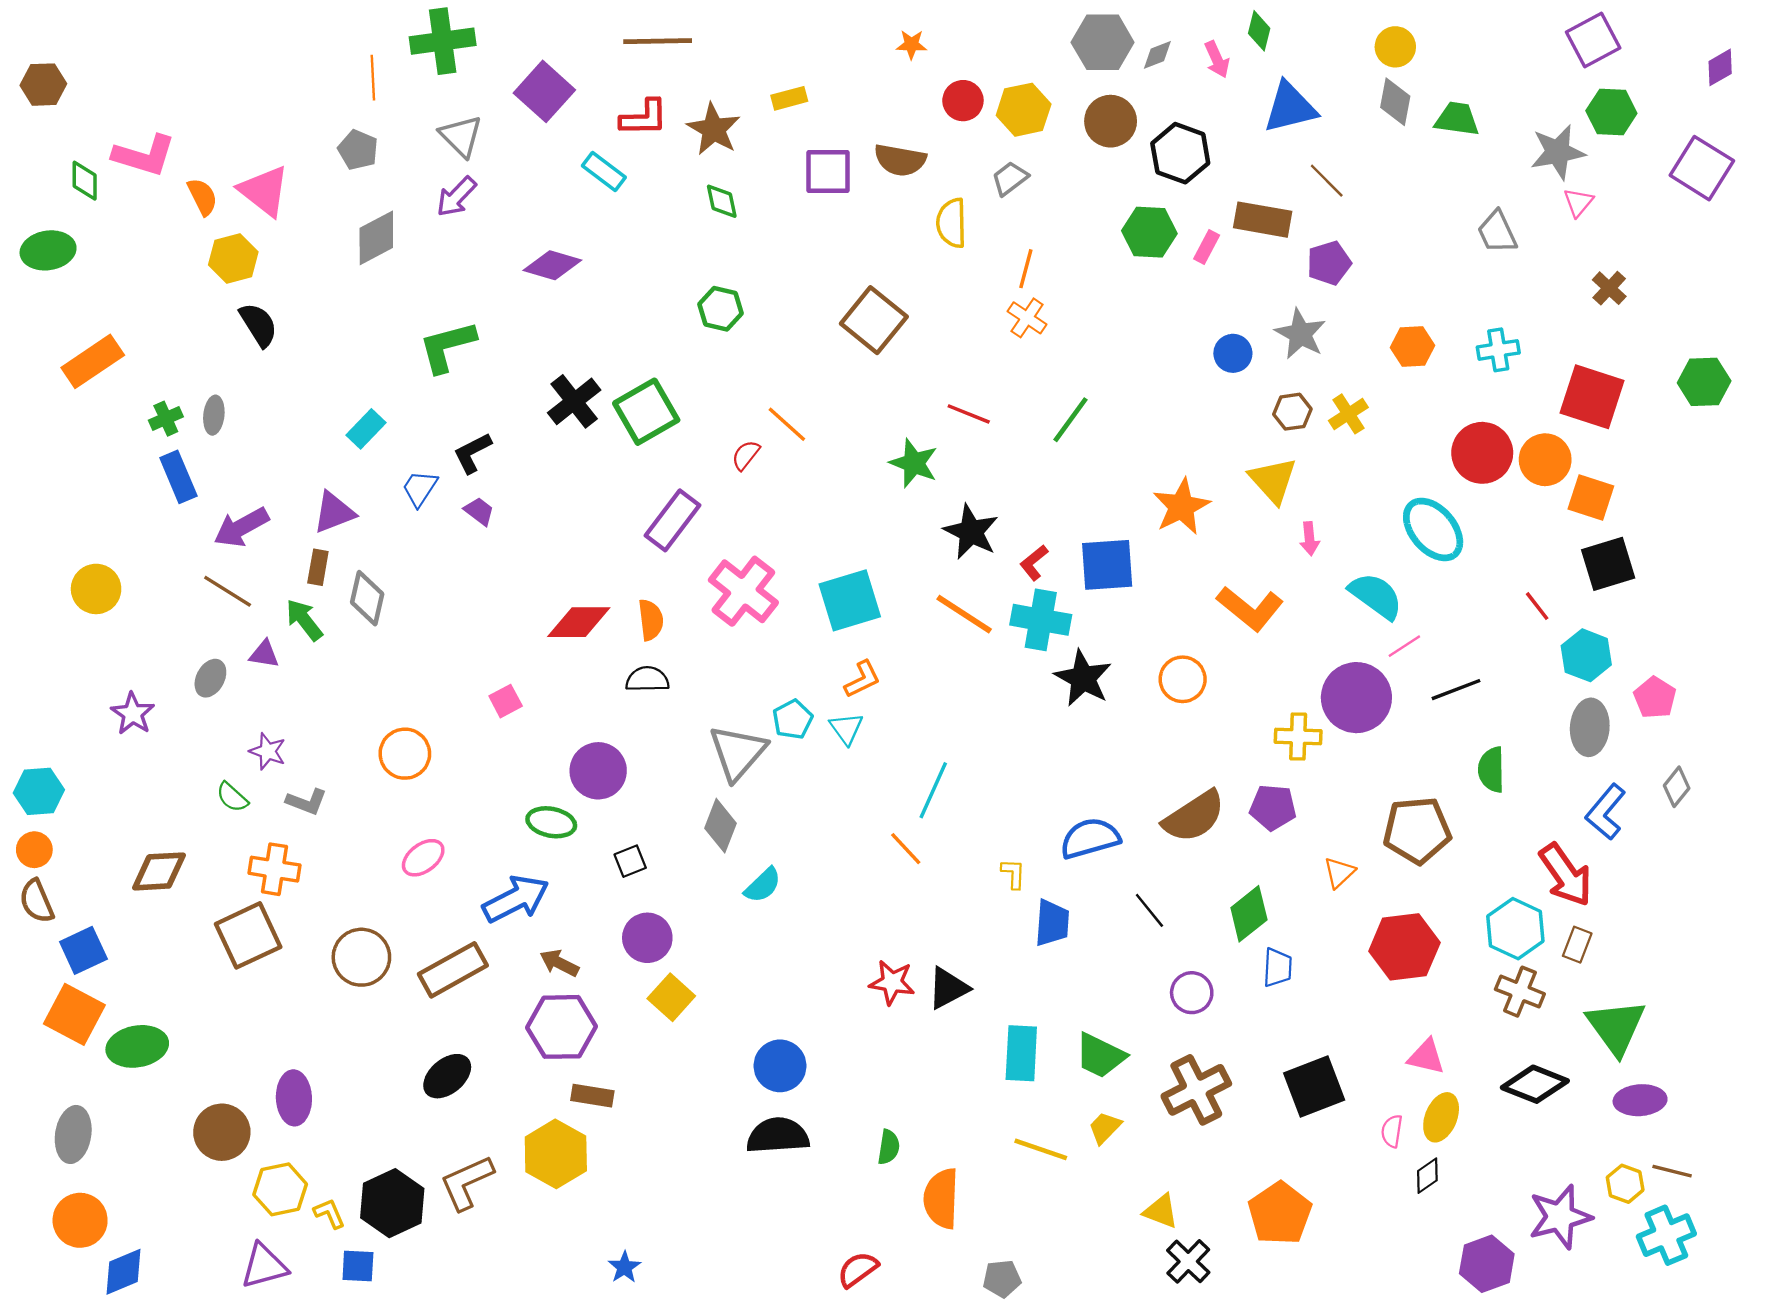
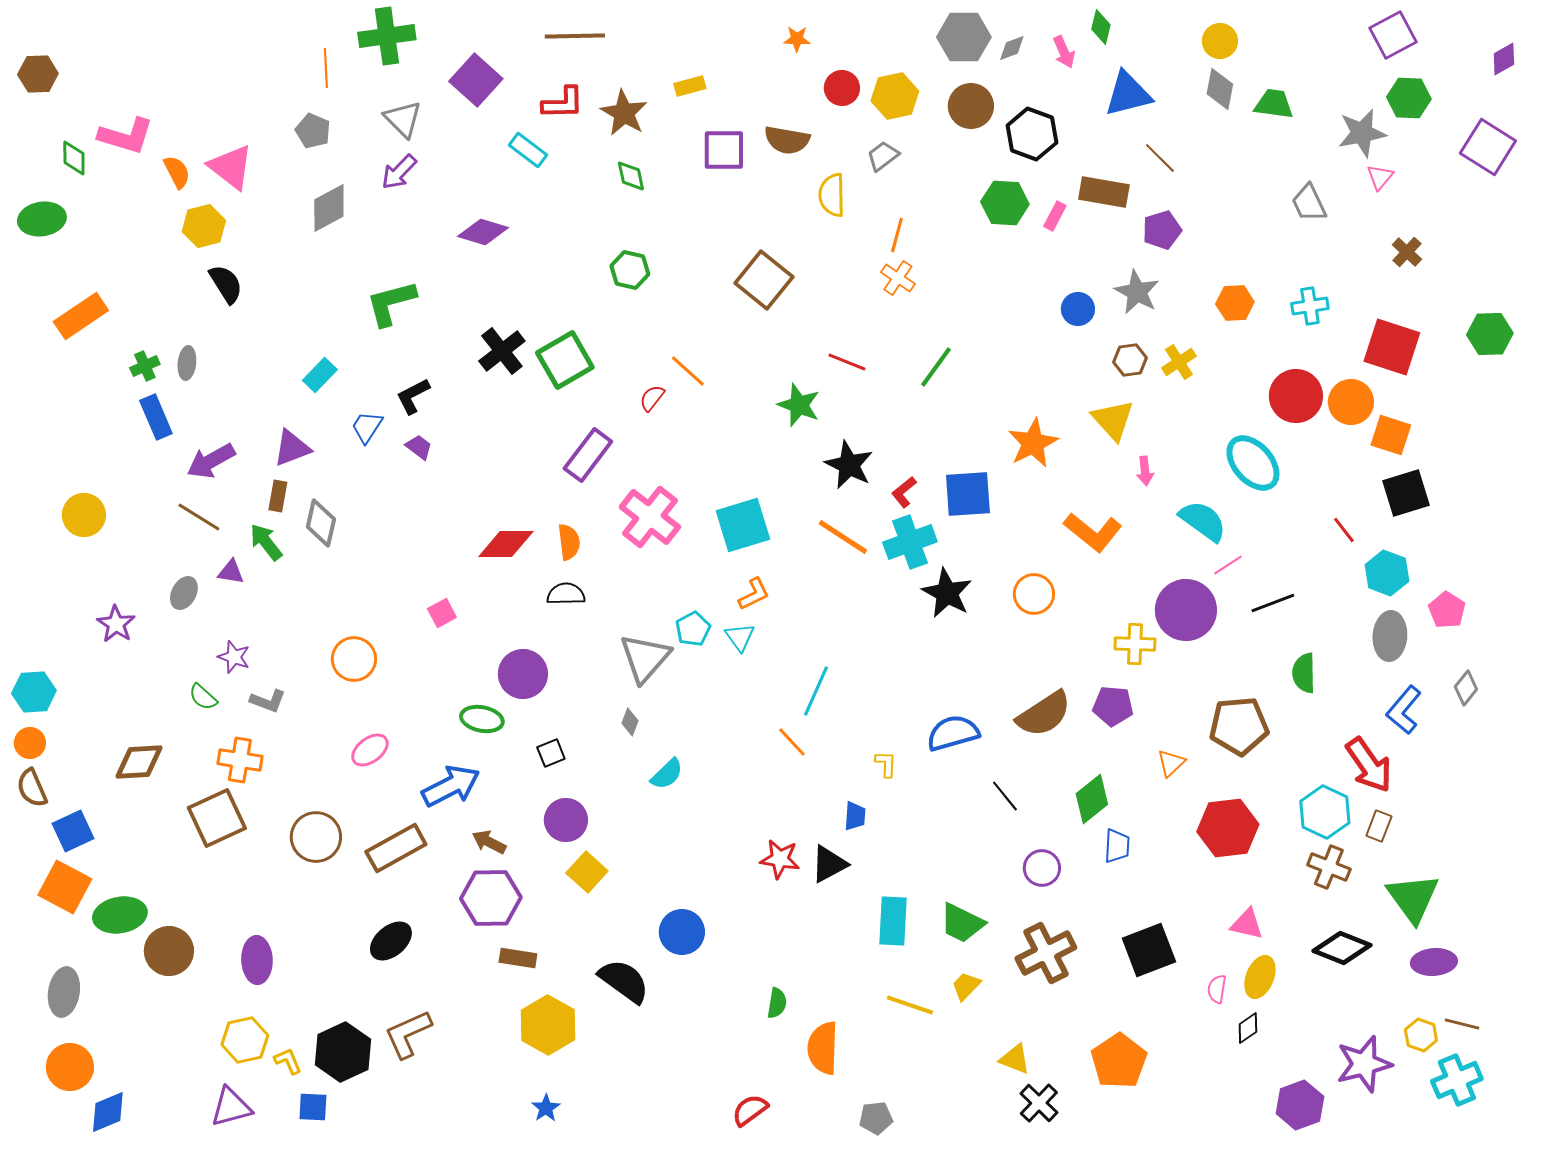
cyan cross: (1041, 620) -> (910, 542), turned -30
gray diamond: (721, 826) -> (630, 722), size x0.6
blue trapezoid: (1052, 923) -> (855, 816), moved, size x0.7
brown circle: (222, 1132) -> (169, 951), moved
black semicircle: (778, 1136) -> (624, 981), moved, turned 40
yellow hexagon: (556, 1154) -> (548, 1025), moved

